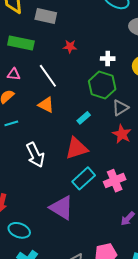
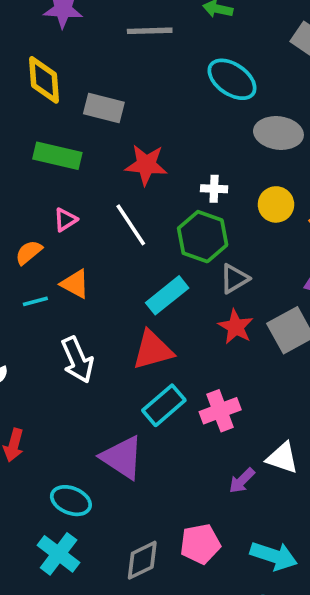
red star: (70, 46) -> (146, 165), size x1.6
pink triangle: (14, 74) -> (65, 220), moved, turned -40
white line: (48, 76) -> (131, 225), moved
orange triangle: (46, 105) -> (75, 284), moved
cyan rectangle: (84, 118) -> (167, 295), size x1.6
cyan ellipse: (19, 230) -> (71, 501), moved

